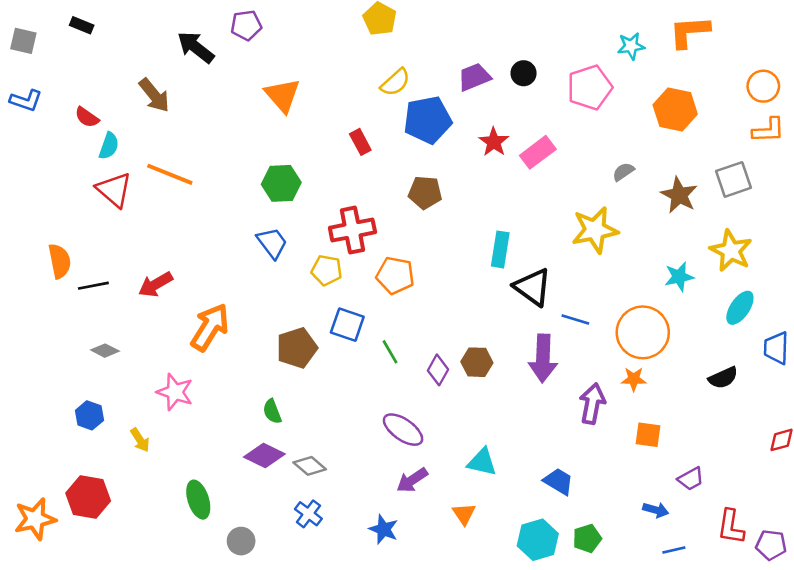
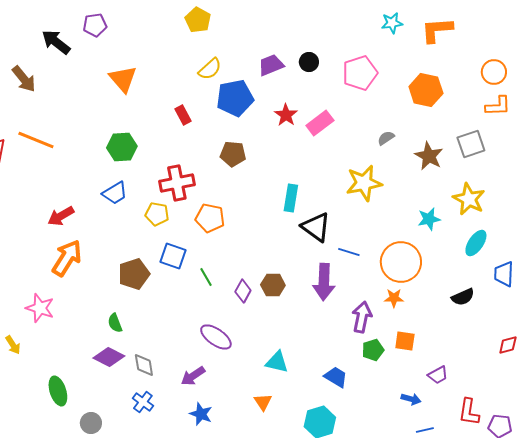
cyan star: (631, 46) -> (392, 23), moved
blue trapezoid: (272, 243) -> (115, 193), turned 96
red arrow: (156, 284) -> (61, 216), moved
gray diamond: (310, 466) -> (144, 365), turned 40
purple arrow: (412, 480) -> (193, 376), moved
green pentagon: (587, 538) -> (373, 350), moved

